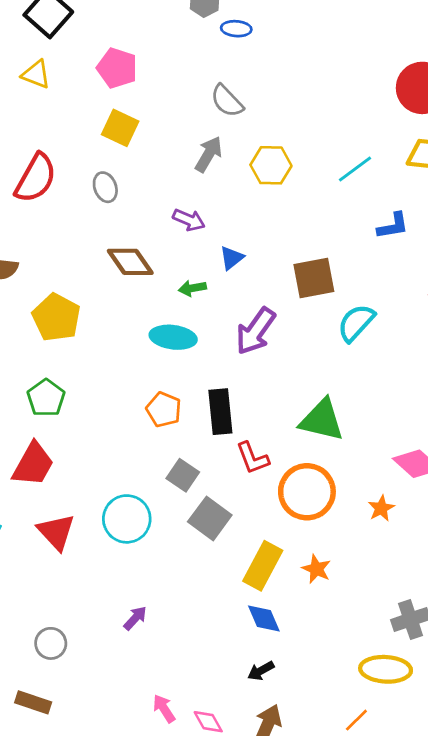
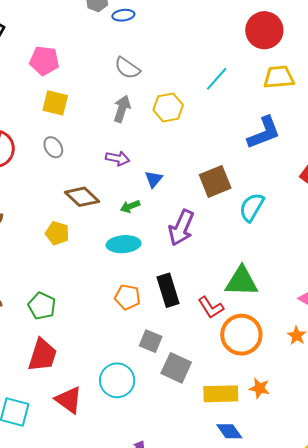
cyan line: (355, 169) -> (217, 79), moved
blue L-shape: (393, 226) -> (264, 133), size x1.5
yellow pentagon: (56, 317) -> (57, 233), moved, size x0.7
red L-shape: (253, 458) -> (211, 307), moved
yellow rectangle: (263, 566) -> (221, 394), turned 72

